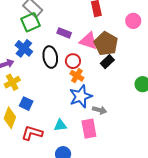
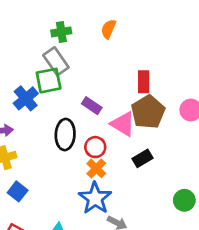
brown pentagon: (106, 44) -> (148, 112), moved
blue cross: (24, 48) -> (26, 98), moved
blue star: (81, 96) -> (95, 198), turned -30

